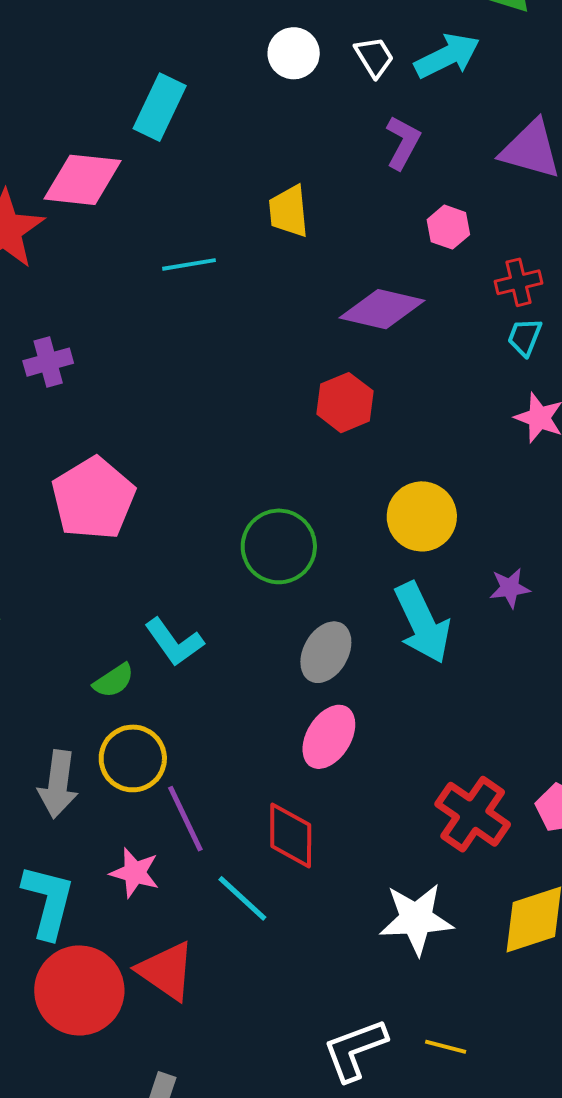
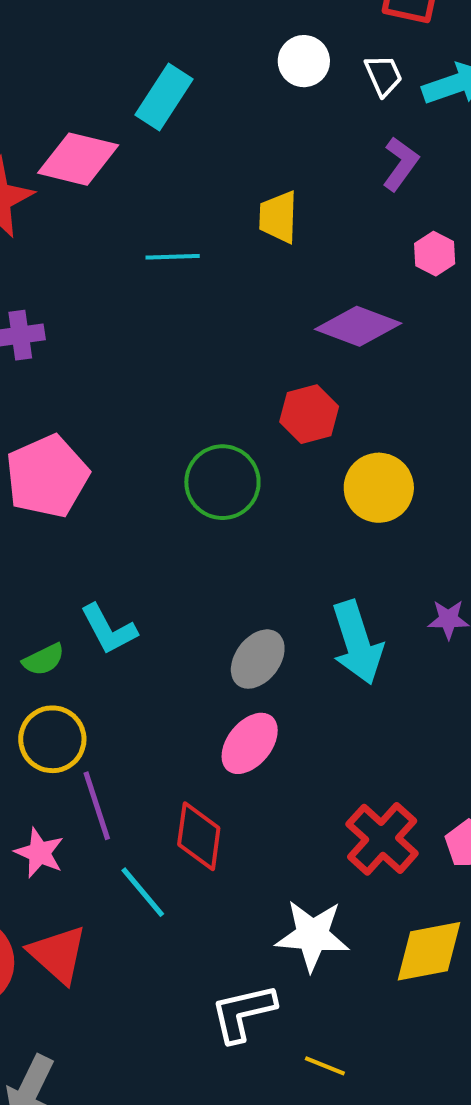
yellow circle: (422, 516) -> (379, 488), moved
green circle: (279, 546) -> (222, 482), moved
white L-shape: (355, 1050) -> (243, 1013), moved

